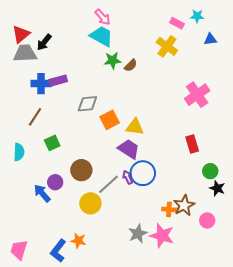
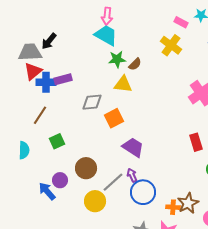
pink arrow: (103, 17) -> (107, 16), turned 48
red triangle: (21, 34) -> (33, 71), moved
yellow triangle: (135, 127) -> (123, 84), moved
blue circle: (143, 173) -> (143, 192), moved

